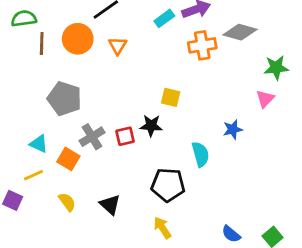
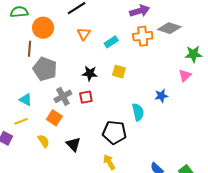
cyan rectangle: (164, 18) -> (111, 42), moved
orange circle: (78, 39) -> (43, 28), moved
brown line: (42, 43) -> (29, 49), moved
black star: (151, 126) -> (90, 73), moved
orange square: (68, 159) -> (54, 118), moved

